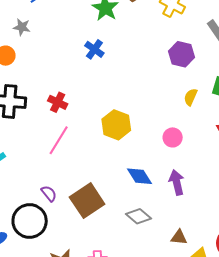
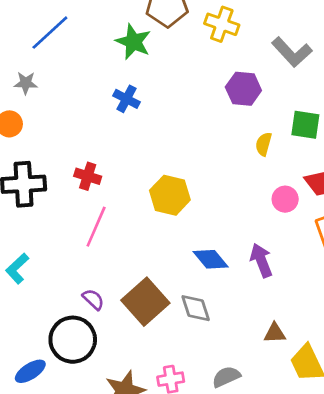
pink circle: (173, 137) -> (285, 199), moved
gray diamond: (138, 216) -> (196, 308), moved, turned 40

